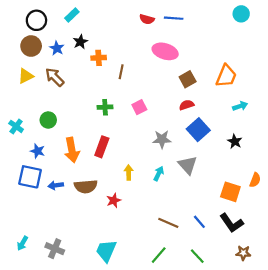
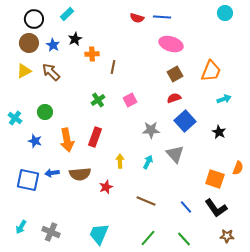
pink ellipse: (165, 51) -> (171, 44), moved
green cross: (105, 107) -> (98, 100), turned -32
blue square: (30, 177) -> (28, 180), moved
brown line: (168, 223) -> (146, 201), moved

